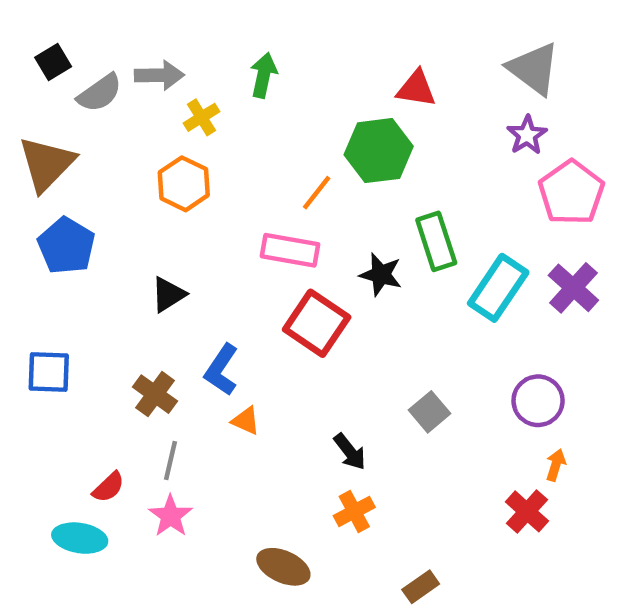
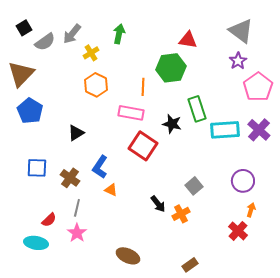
gray arrow: (159, 75) -> (72, 34), turned 130
orange hexagon: (184, 184) -> (96, 85), moved
orange line: (317, 193) -> (143, 87), turned -36
cyan rectangle: (498, 288) -> (225, 130), turned 52
blue square: (49, 372) -> (37, 168), moved
orange cross: (354, 511) -> (181, 214), moved

